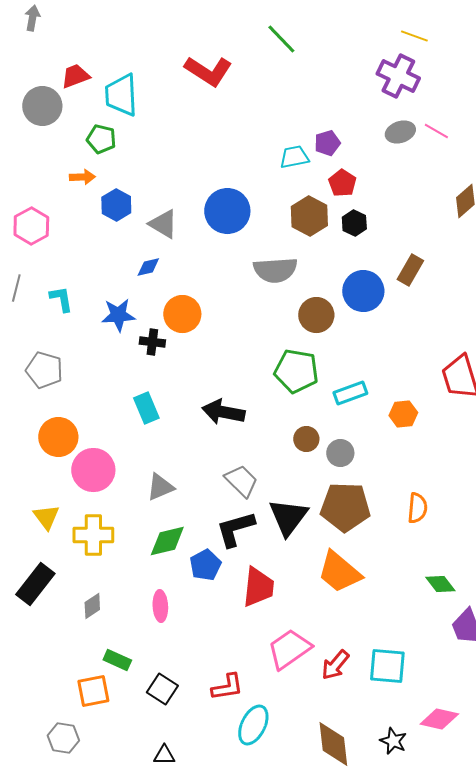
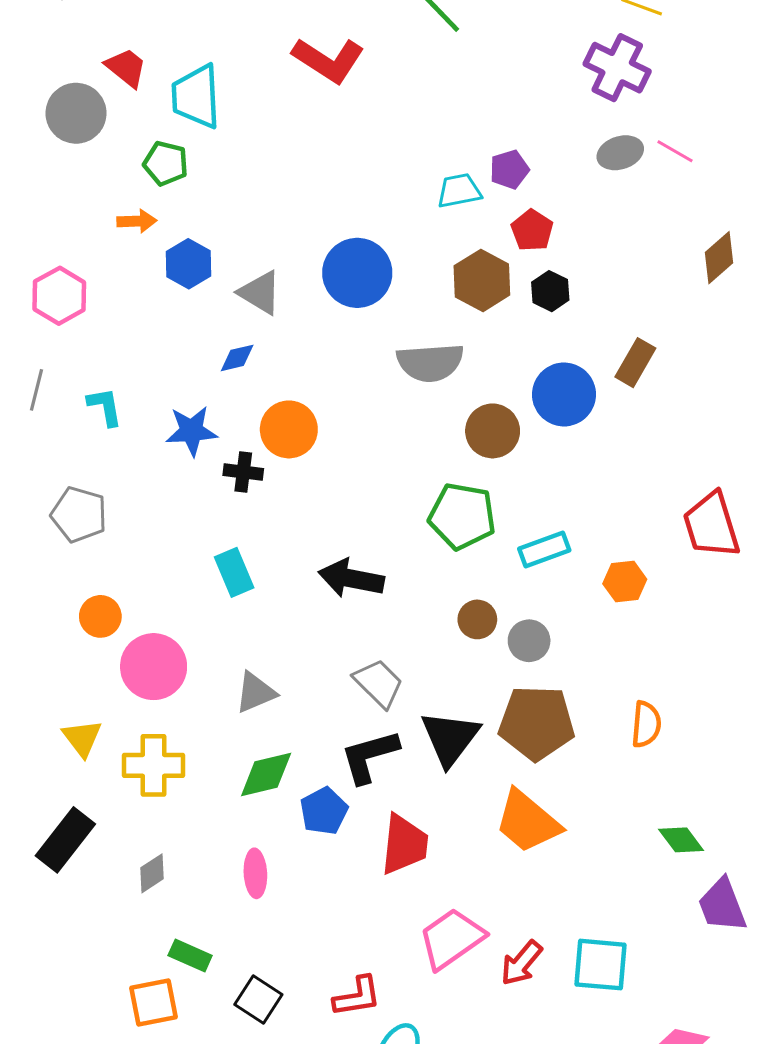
red trapezoid: (75, 76) -> (126, 68), turned 60
orange circle: (58, 437) -> (100, 616), size x0.7

